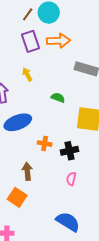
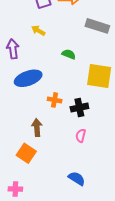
yellow arrow: (27, 74) -> (38, 31), turned -32
blue semicircle: (68, 222) -> (77, 178), size x0.7

